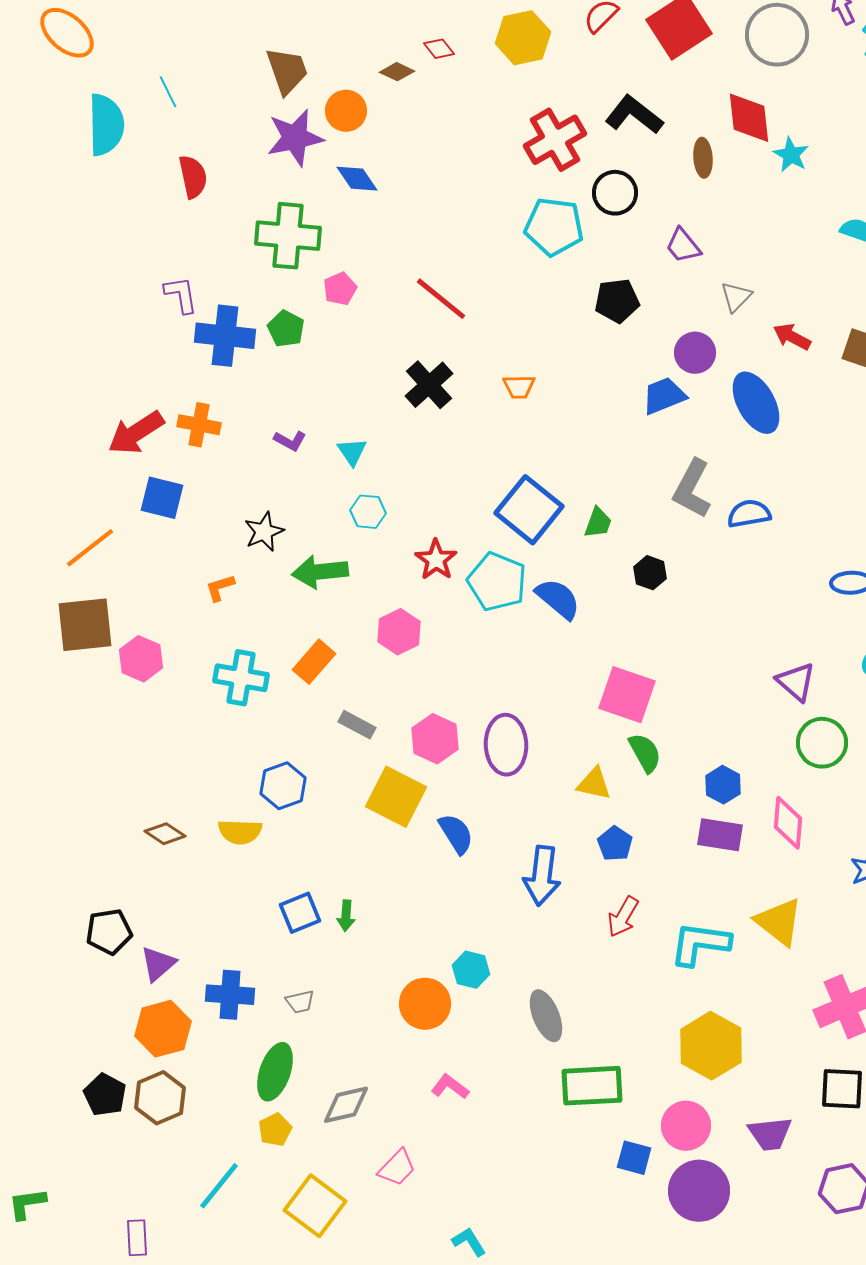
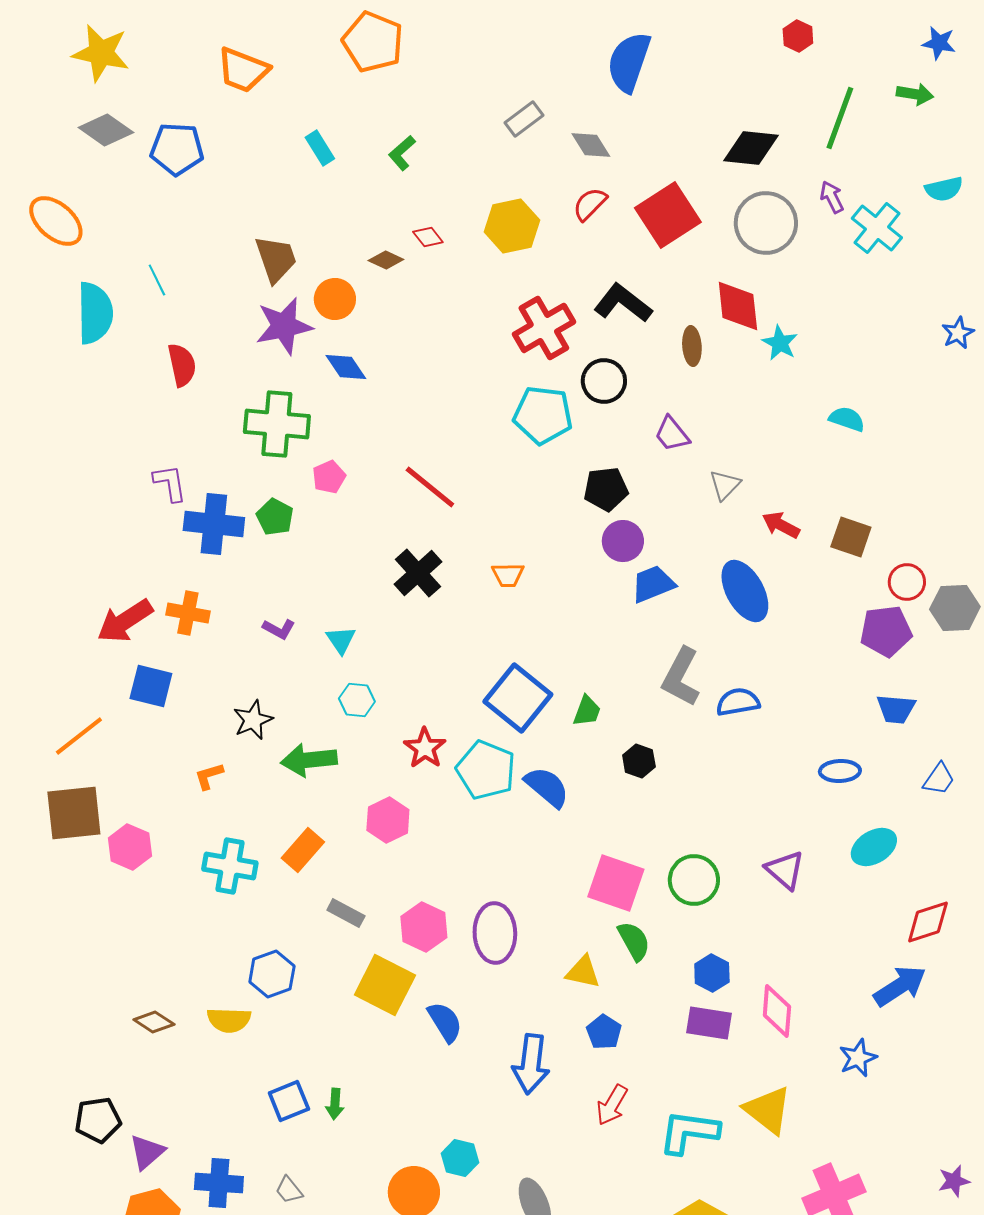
purple circle: (695, 353) -> (623, 541), moved
green circle: (822, 743) -> (694, 880), moved
gray trapezoid: (300, 1002) -> (289, 1190), turned 64

